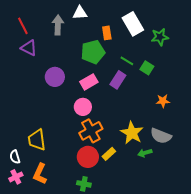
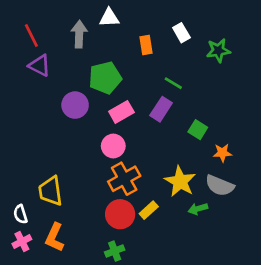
white rectangle: (133, 24) -> (181, 33), size x0.6
green pentagon: (93, 52) -> (105, 78), moved
green square: (147, 68) -> (198, 130), moved
orange star: (163, 101) -> (222, 153), moved
green cross: (84, 184) -> (115, 251), turned -32

